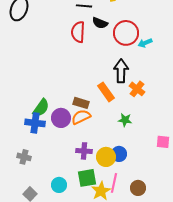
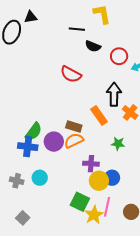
red semicircle: (78, 32) -> (71, 74), moved, turned -65
red circle: (126, 33) -> (119, 56), size x0.7
purple cross: (84, 151) -> (91, 164), moved
green square: (87, 178) -> (80, 202), turned 36
cyan circle: (59, 185) -> (40, 178), moved

